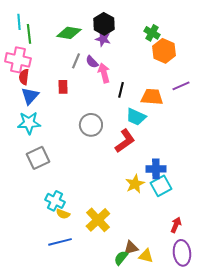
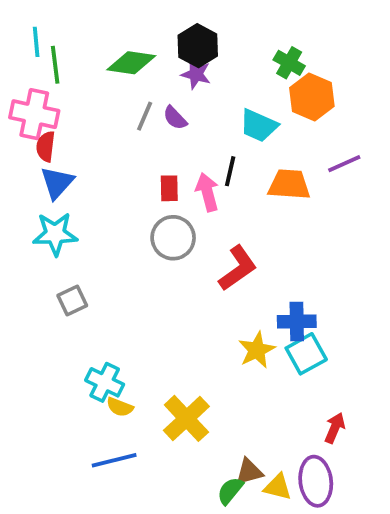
pink arrow: (104, 73) -> (207, 192), moved
red rectangle: (63, 87) -> (169, 188), moved
cyan trapezoid: (136, 117) -> (259, 126), moved
gray square: (38, 158) -> (72, 301), size x0.7
purple ellipse: (182, 253) -> (316, 481), moved

